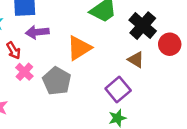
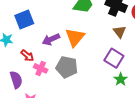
purple arrow: (37, 32) -> (51, 39), moved
brown triangle: (136, 60) -> (120, 32), turned 40

